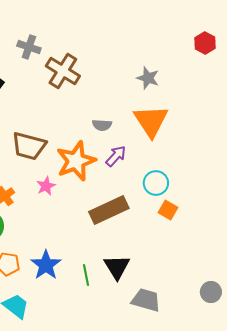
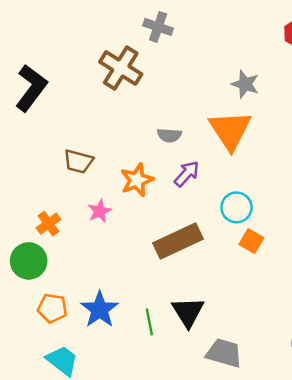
gray cross: (29, 47) -> (158, 27), moved
gray star: (148, 78) -> (245, 84), moved
brown trapezoid: (29, 146) -> (78, 161), size x0.7
orange star: (76, 161) -> (137, 180), size x0.7

